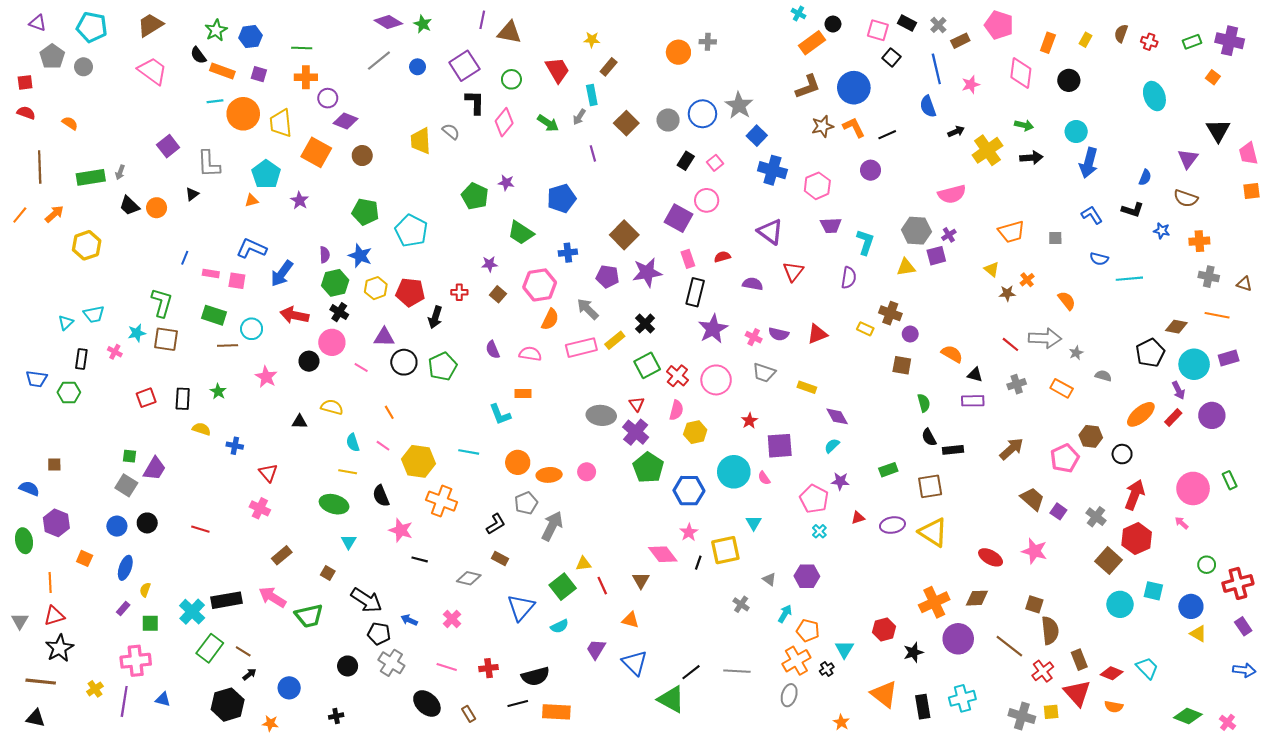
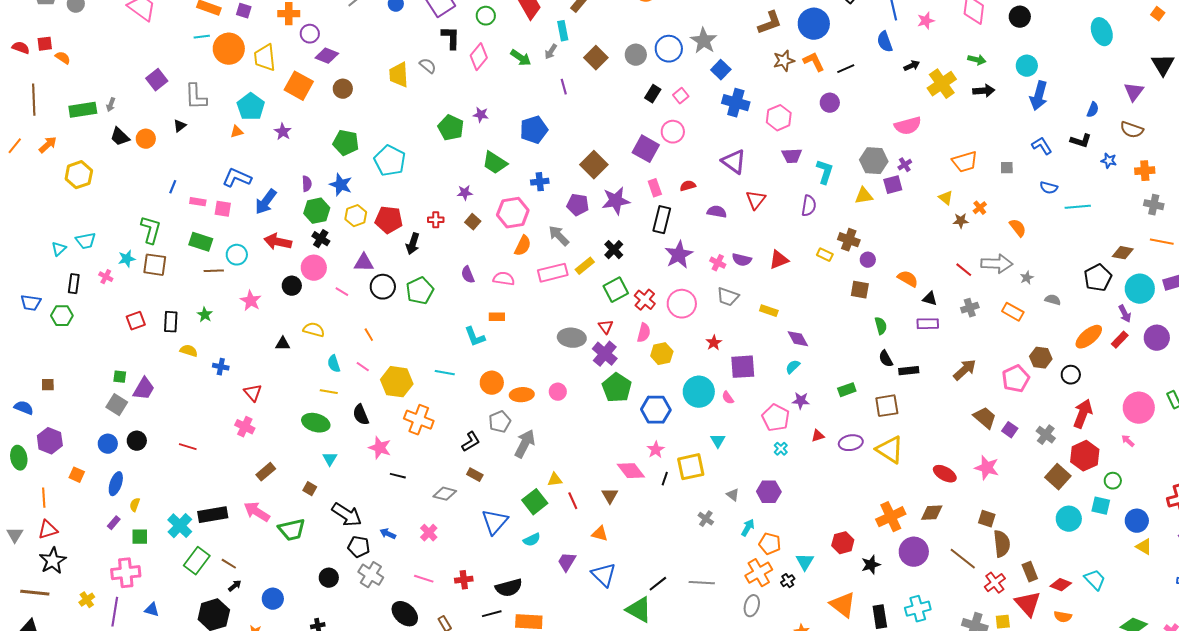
red square: (25, 82) -> (45, 44), moved
green circle: (1207, 565) -> (1113, 481), moved

